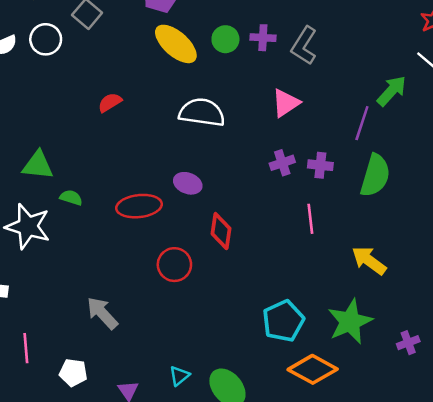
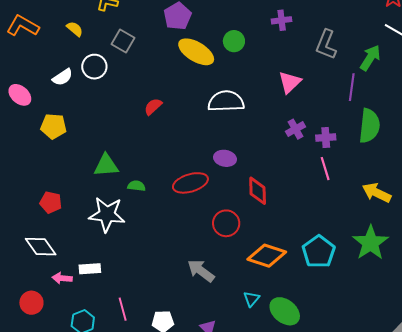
purple cross: (263, 38) -> (282, 20), moved
gray L-shape: (304, 46) -> (326, 45), moved
purple cross: (320, 165) -> (326, 138), moved
gray arrow: (102, 313) -> (201, 271), moved
orange diamond: (313, 369) -> (267, 256), moved
cyan triangle: (179, 376) -> (251, 299), moved

